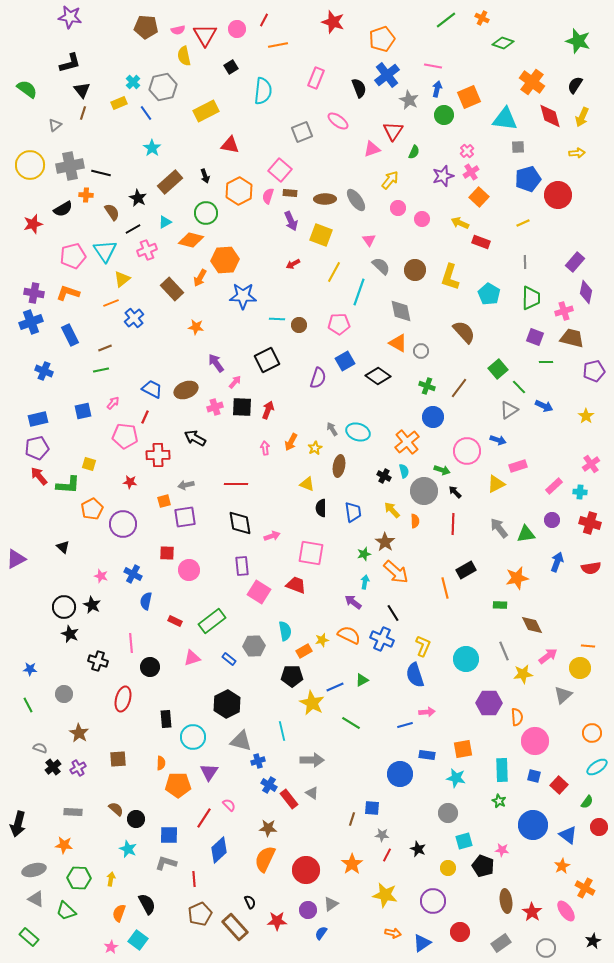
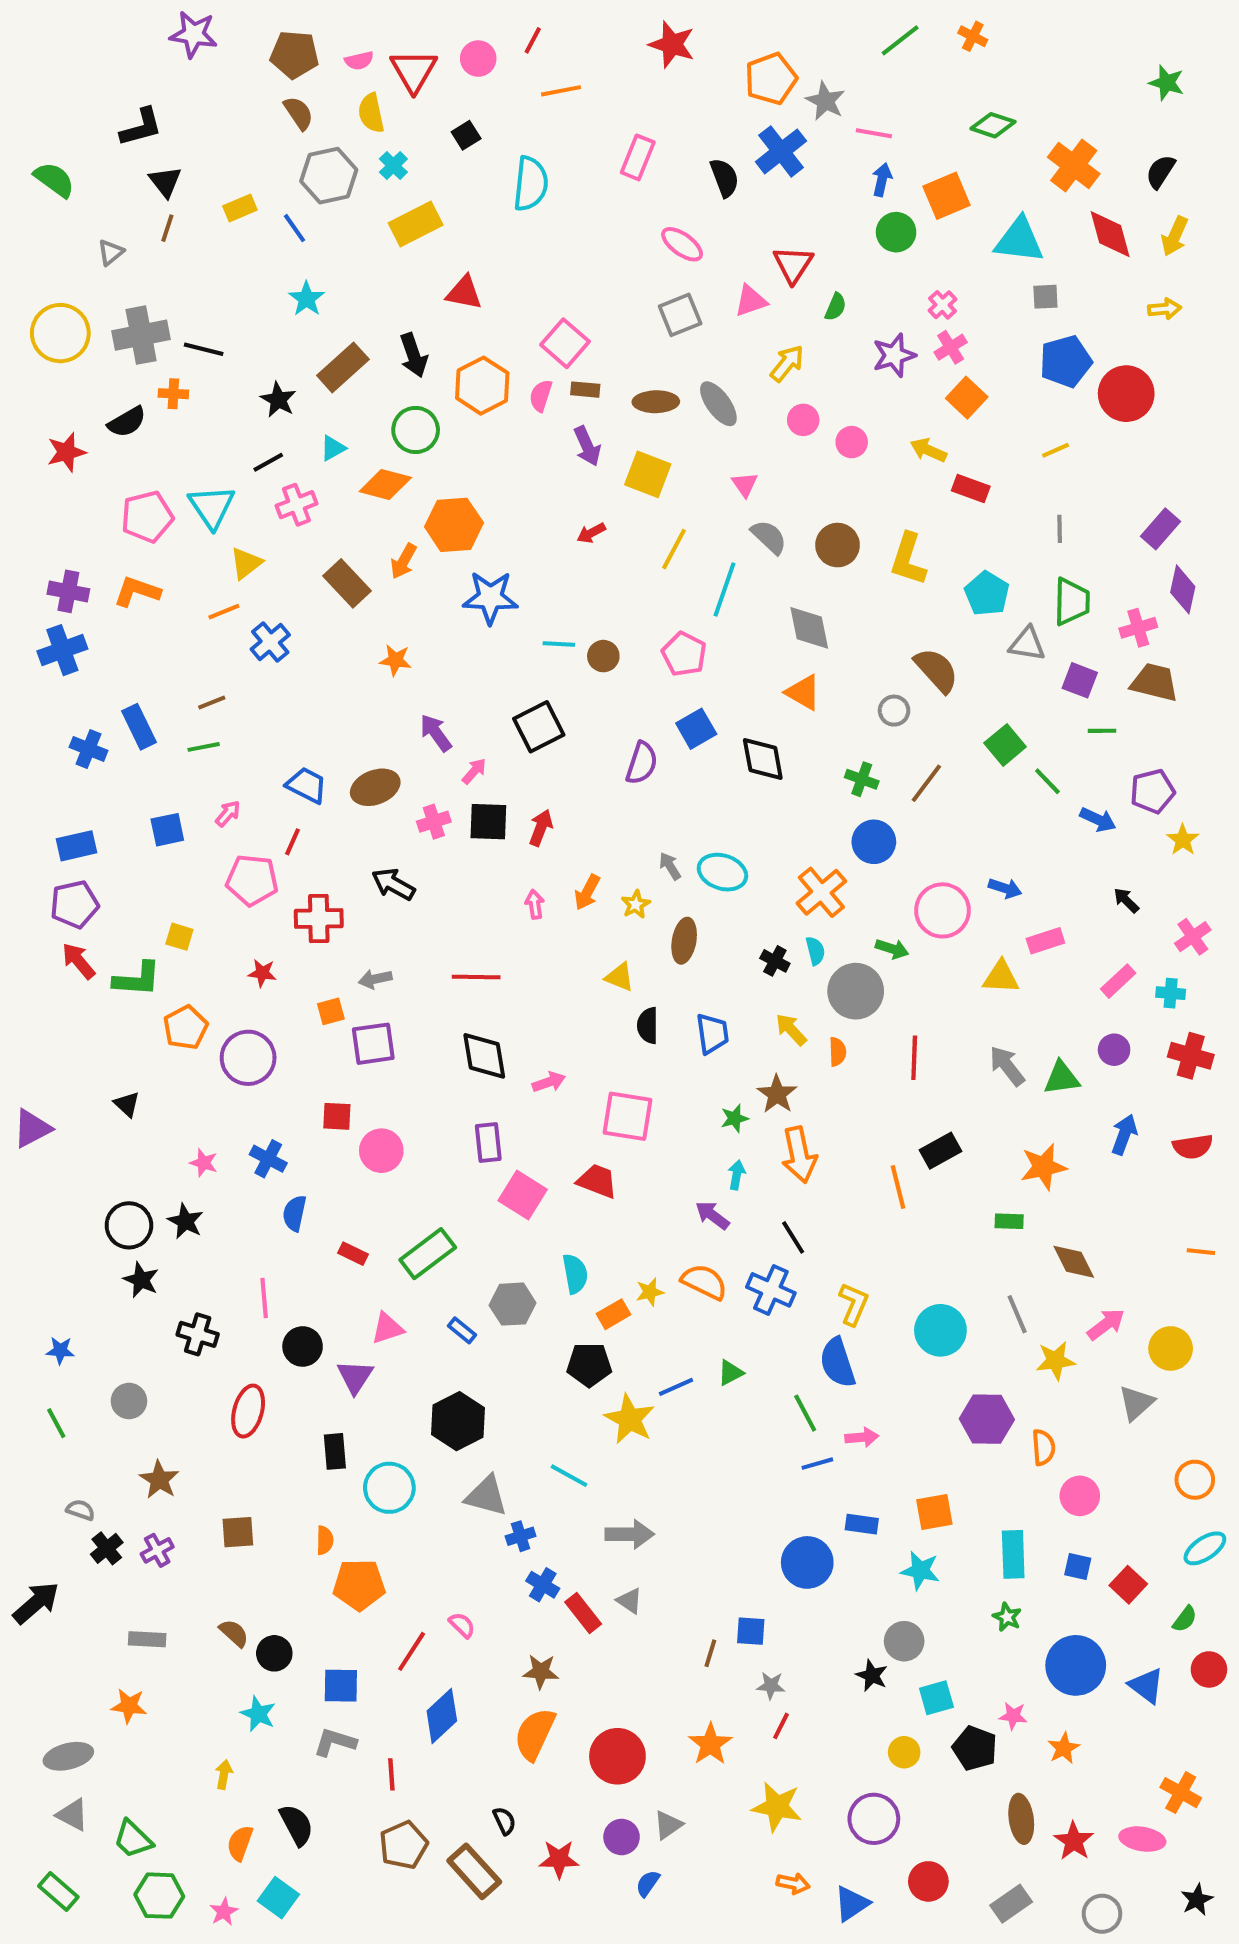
purple star: (70, 17) -> (194, 34), moved
green star: (578, 41) -> (1167, 83), size x0.7
green diamond: (503, 43) -> (993, 125), moved
cyan cross: (133, 82) -> (393, 166), moved
gray star: (409, 100) -> (825, 101), moved
gray square: (302, 132) -> (680, 315), moved
black arrow: (205, 176) -> (414, 355), size x1.5
brown semicircle: (112, 212) -> (299, 113), moved
pink pentagon: (339, 324) -> (684, 654), turned 30
blue rectangle: (70, 335) -> (139, 727), moved
gray circle: (421, 351) -> (894, 711), moved
purple pentagon: (594, 371) -> (1152, 791), moved
black diamond: (378, 376) -> (763, 759), turned 45
gray triangle: (509, 410) -> (1027, 644), moved, turned 42
yellow triangle: (496, 484) -> (1001, 977), turned 30
black arrow: (455, 492) -> (1126, 900), moved
orange arrow: (396, 572) -> (799, 1155), turned 36
orange line: (588, 646) -> (1201, 1252), moved
green line: (351, 723) -> (805, 1413), moved, turned 30
cyan line: (282, 731) -> (569, 1476), turned -48
pink circle: (535, 741) -> (1080, 1496), size x0.7
purple triangle: (209, 772) -> (355, 1377), moved
black arrow: (18, 824) -> (36, 1603), moved, turned -145
black star: (418, 849) -> (872, 1676), moved
orange star: (562, 866) -> (1064, 1748), moved
green hexagon: (79, 878) -> (159, 1896), moved
pink ellipse: (566, 911) -> (1142, 1839), turned -45

